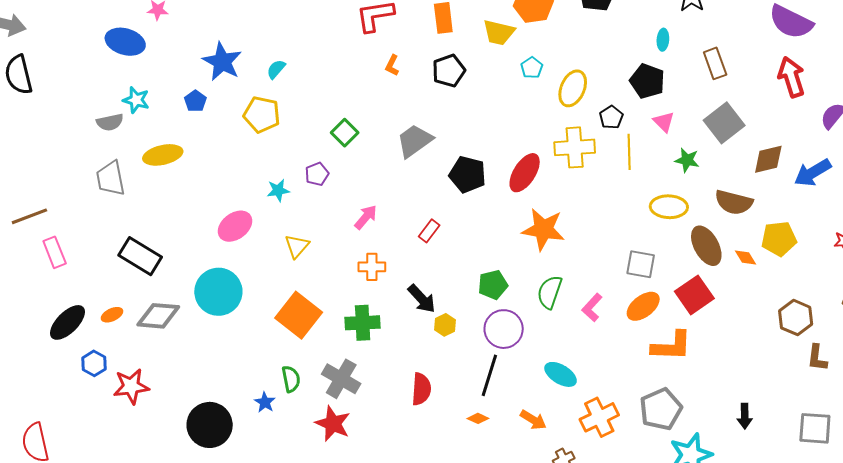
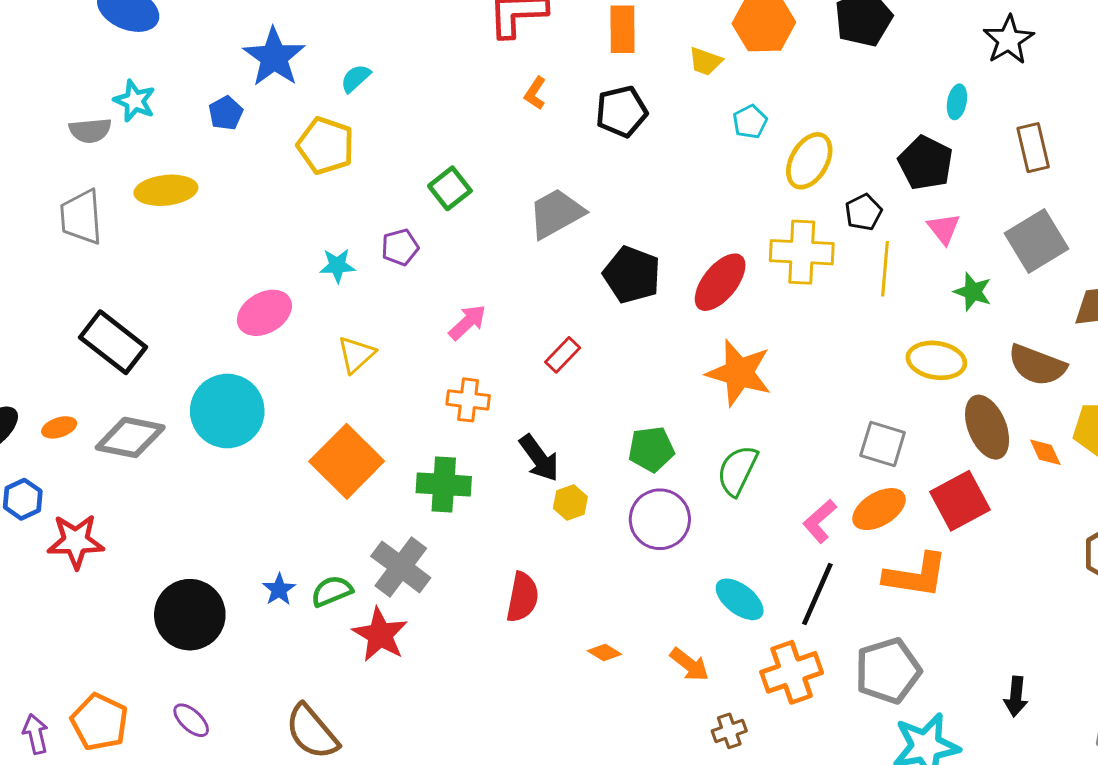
yellow trapezoid: (499, 32) -> (705, 61), size x0.7
pink L-shape: (592, 308) -> (820, 521), moved
black line: (489, 375) -> (817, 594), moved
green semicircle: (291, 379) -> (332, 591), moved, turned -108

